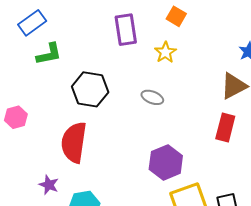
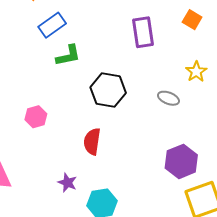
yellow star: (165, 52) -> (196, 72), moved
red semicircle: (74, 142) -> (92, 141), size x0.7

